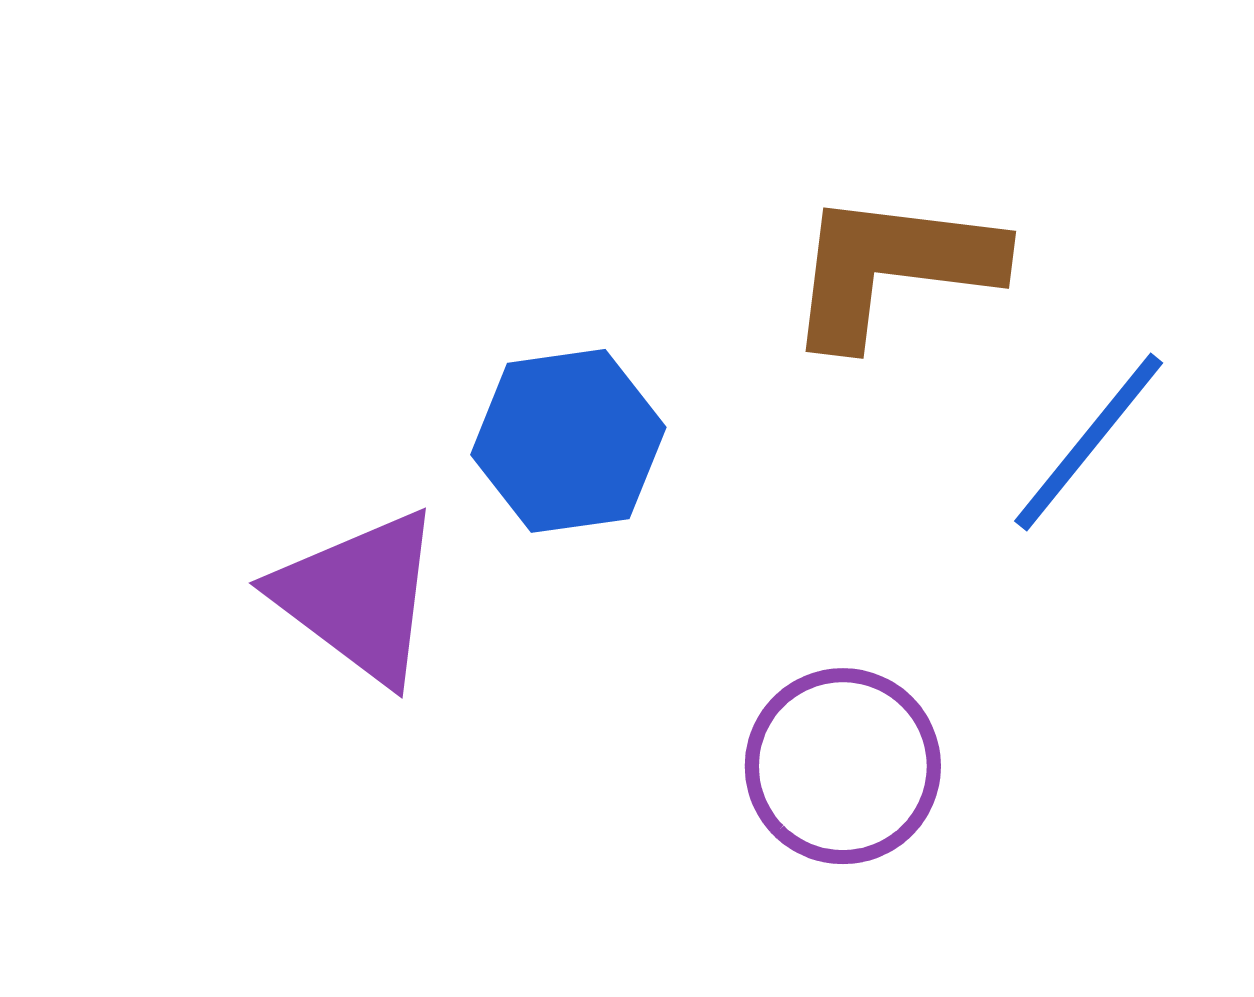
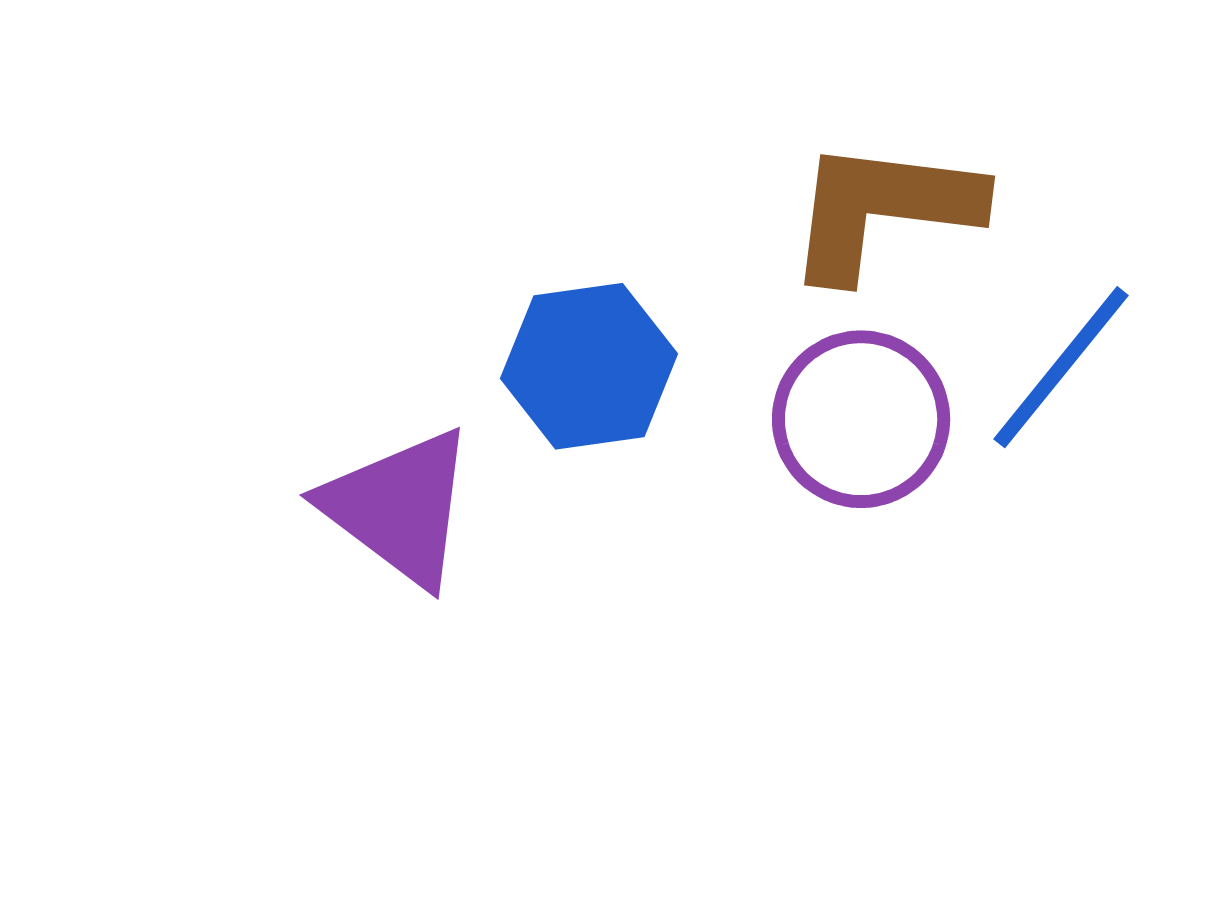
purple circle: (843, 766) -> (861, 419), moved

